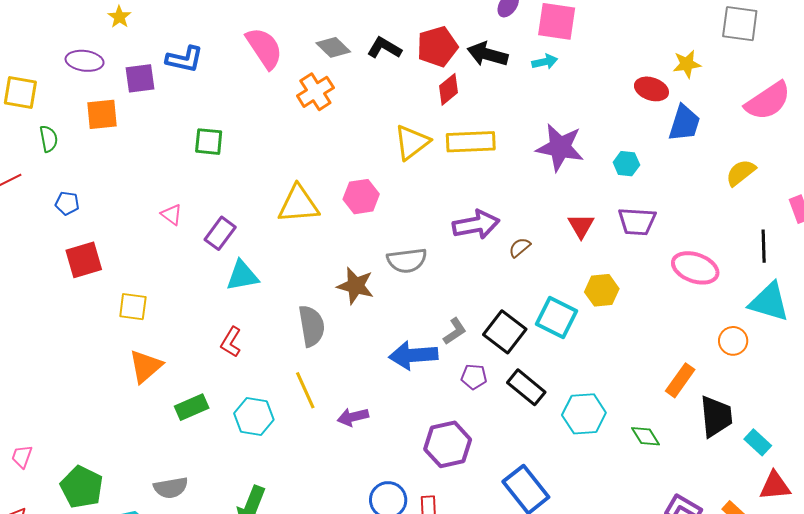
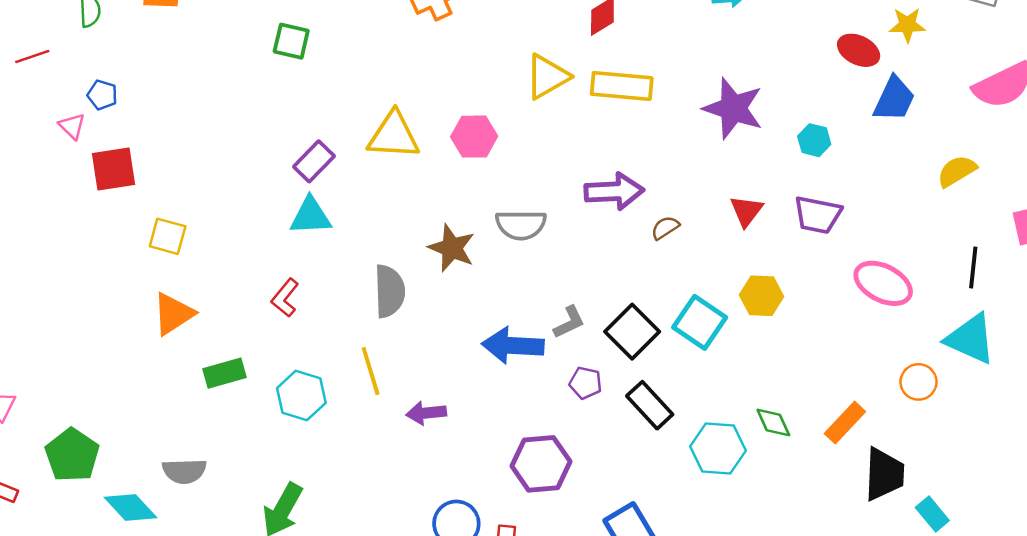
pink triangle: (172, 215) -> (72, 126), moved
purple rectangle: (220, 233) -> (314, 161), moved
green diamond: (646, 436) -> (773, 422), moved

